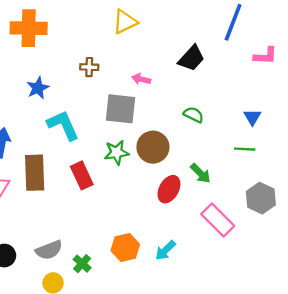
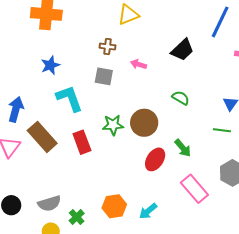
brown cross: (89, 67) -> (107, 47), moved
gray square: (121, 109) -> (104, 76), moved, size x0.7
brown rectangle: (35, 173) -> (42, 137), turned -44

